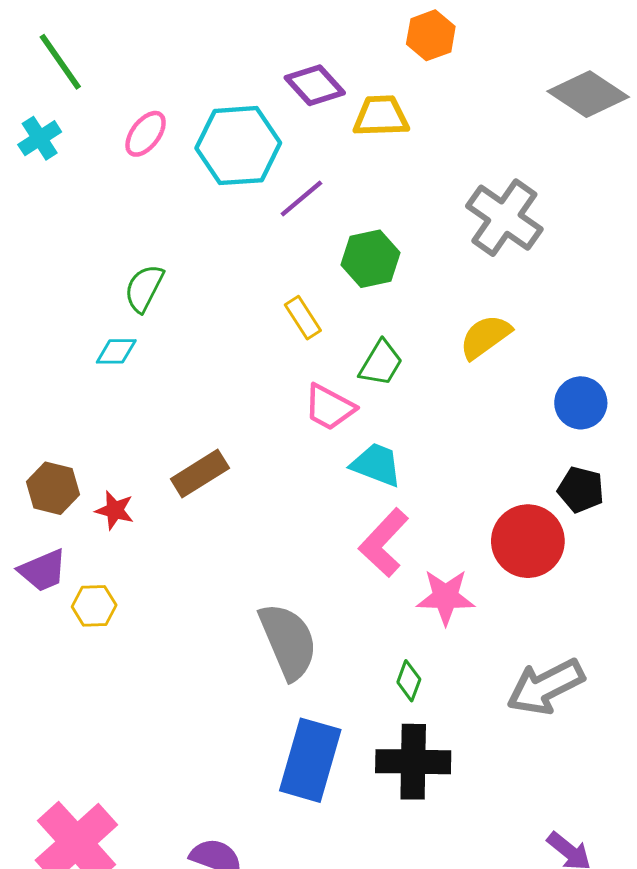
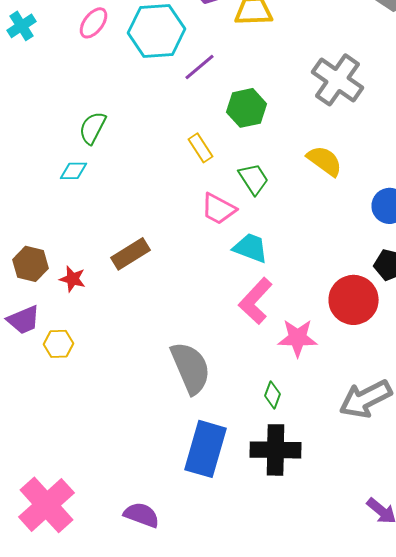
yellow semicircle: (485, 337) -> (324, 161), turned 72
green trapezoid: (381, 363) -> (254, 179), turned -64

